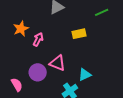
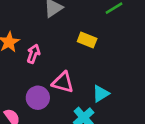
yellow rectangle: (79, 34) -> (87, 40), turned 40

